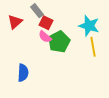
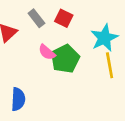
red square: (46, 23) -> (64, 18), moved
cyan star: (89, 26) -> (104, 38), turned 30

